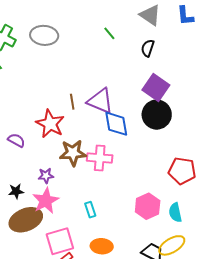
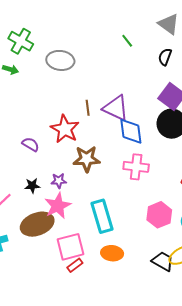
gray ellipse: (44, 35) -> (60, 60), moved
pink cross: (100, 158) -> (136, 167), moved
black star: (16, 191) -> (32, 186), moved
cyan rectangle: (90, 210) -> (102, 216), size x2.0

